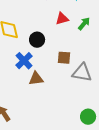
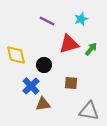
red triangle: (62, 19) -> (69, 44), size x1.5
gray triangle: (82, 73) -> (89, 111), moved

